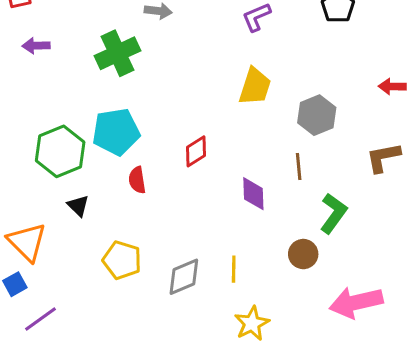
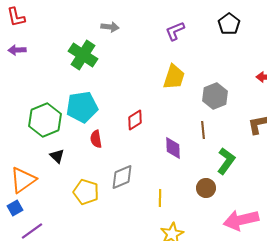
purple arrow: (36, 46) -> (17, 50), moved
green cross: (118, 53) -> (83, 55), turned -32
orange triangle: (27, 242) -> (23, 180), turned 40
gray diamond: (184, 277) -> (122, 177), moved

